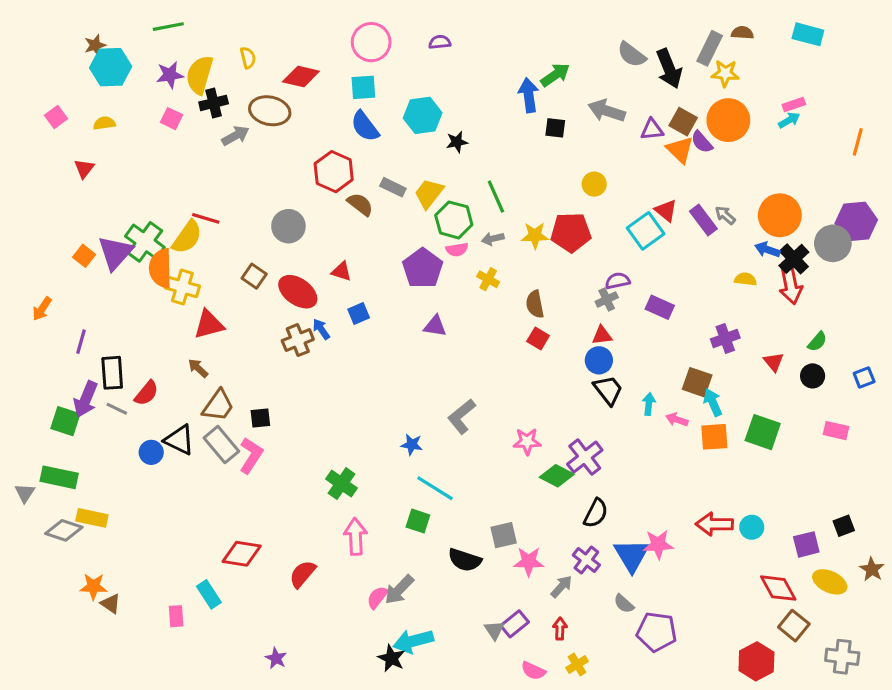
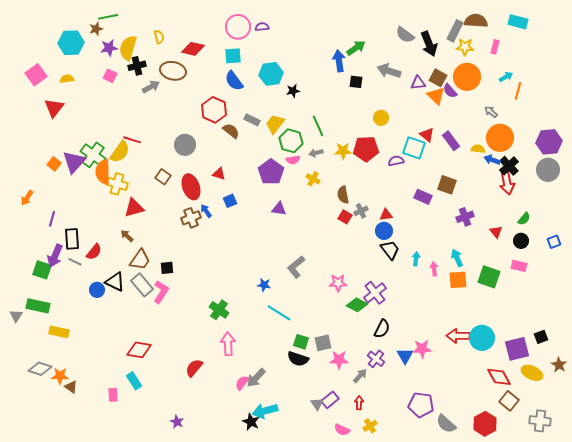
brown semicircle: (742, 33) -> (476, 21), size x1.6
purple semicircle: (440, 42) -> (262, 27), moved
brown star: (95, 45) -> (96, 29), moved
pink rectangle: (794, 105) -> (495, 47), moved, turned -56
pink square: (56, 117) -> (36, 75), size x1.5
orange line: (858, 142) -> (518, 91), moved
red triangle: (84, 168) -> (54, 108), size x1.5
gray arrow: (725, 215) -> (491, 112), moved
cyan square: (646, 231) -> (414, 148), turned -35
gray circle: (833, 243) -> (548, 170), moved
yellow semicircle: (746, 279) -> (478, 149), moved
purple semicircle: (618, 281) -> (396, 161), moved
red ellipse: (298, 292) -> (191, 187), turned 35
gray cross: (607, 299) -> (361, 211), moved
brown square: (697, 382) -> (447, 185), moved
pink arrow: (677, 420) -> (434, 269), turned 64
pink rectangle: (836, 431) -> (519, 266), moved
green square: (418, 521) -> (301, 342), moved
cyan circle: (752, 527) -> (482, 338), size x1.6
gray diamond: (64, 530) -> (40, 369), moved
purple square: (806, 544) -> (517, 349), size x1.4
red diamond: (242, 554) -> (139, 350), moved
blue triangle: (632, 555) -> (405, 356), size x0.7
gray semicircle: (624, 604) -> (446, 424), moved, size x1.5

